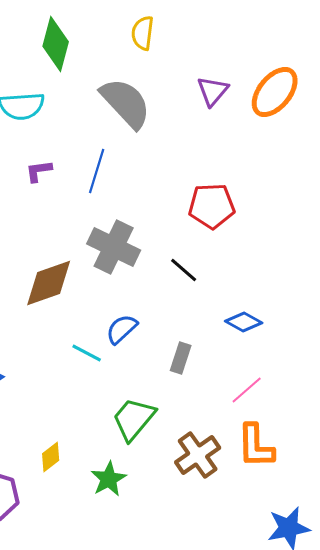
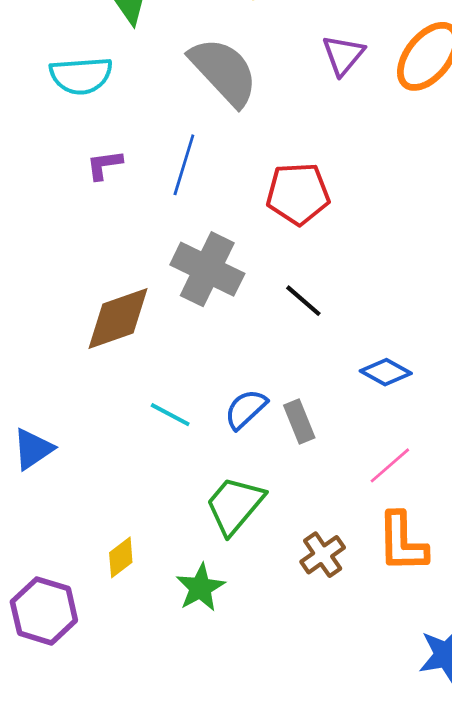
red pentagon: (212, 206) -> (298, 194), moved
blue semicircle: (122, 329) -> (246, 409), moved
gray rectangle: (181, 358) -> (299, 422), turned -40
brown cross: (198, 455) -> (323, 555), size x0.7

